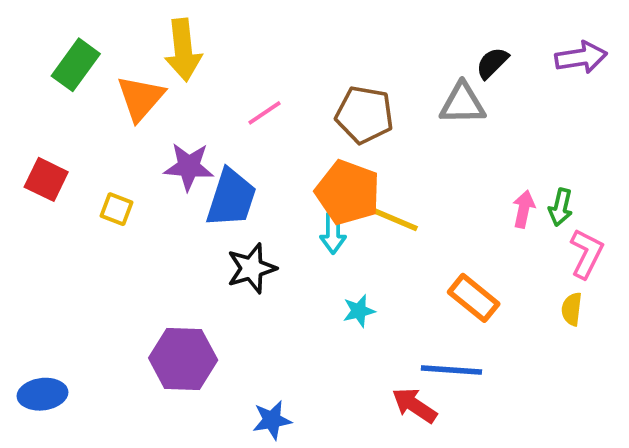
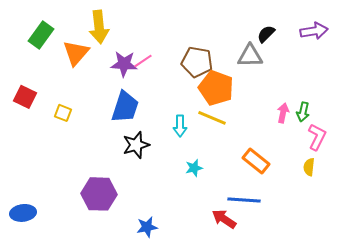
purple star: (189, 167) -> (124, 64), moved
orange pentagon: (348, 192) -> (216, 88), moved

